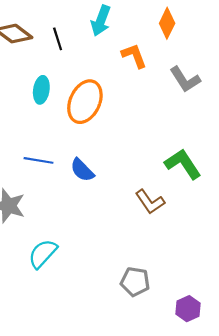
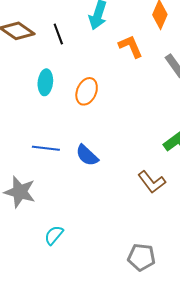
orange ellipse: (85, 102) -> (87, 91), size x0.7
cyan semicircle: (43, 254) -> (54, 235), size x0.7

